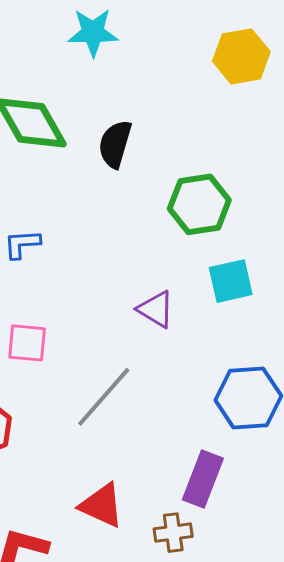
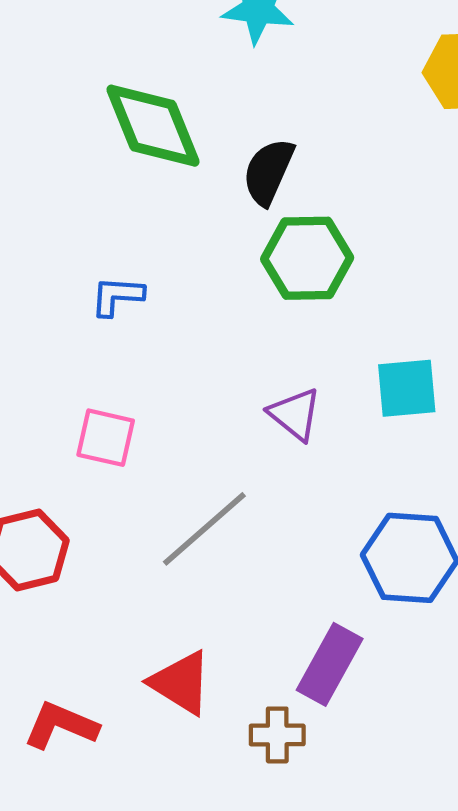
green hexagon: (199, 204) -> (307, 258), moved

